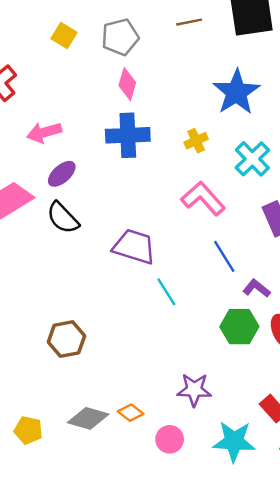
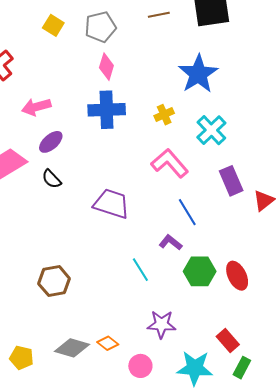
black semicircle: (63, 218) -> (52, 179), size x0.7
purple L-shape: (257, 288) -> (170, 242), moved
cyan line: (166, 292) -> (140, 270), moved

